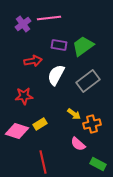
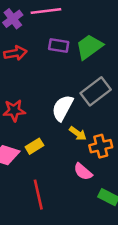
red arrow: (33, 61) -> (15, 53), moved
white semicircle: (56, 75) -> (63, 108), moved

